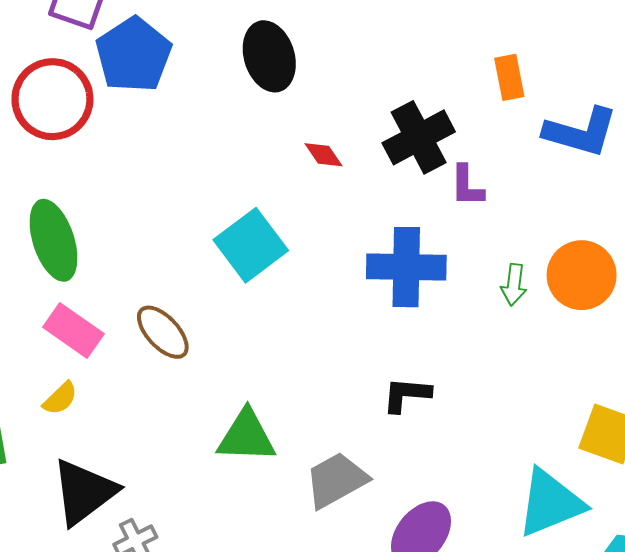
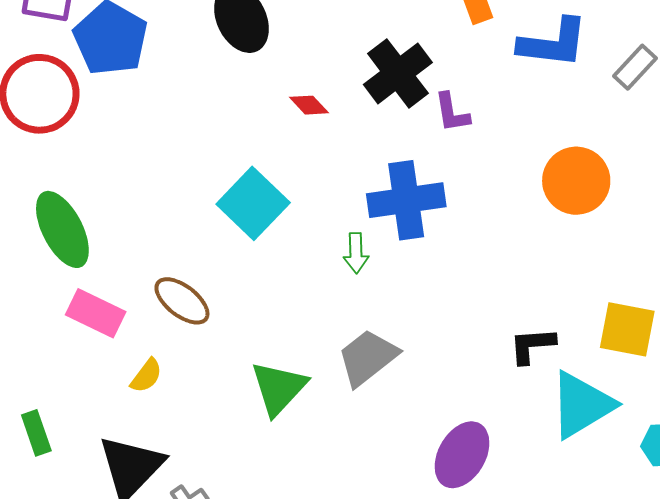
green arrow: (514, 285) -> (356, 253), moved
black L-shape: (406, 395) -> (532, 345), moved
yellow semicircle: (60, 398) -> (146, 376), moved
green triangle: (246, 436) -> (279, 388), turned -40
gray trapezoid: (336, 480) -> (368, 357), moved

